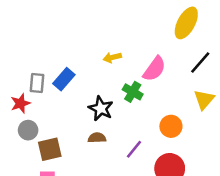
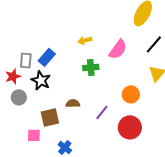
green cross: (133, 92) -> (91, 67), moved, turned -35
black star: (101, 108) -> (41, 80), moved
brown square: (50, 149) -> (50, 117), moved

